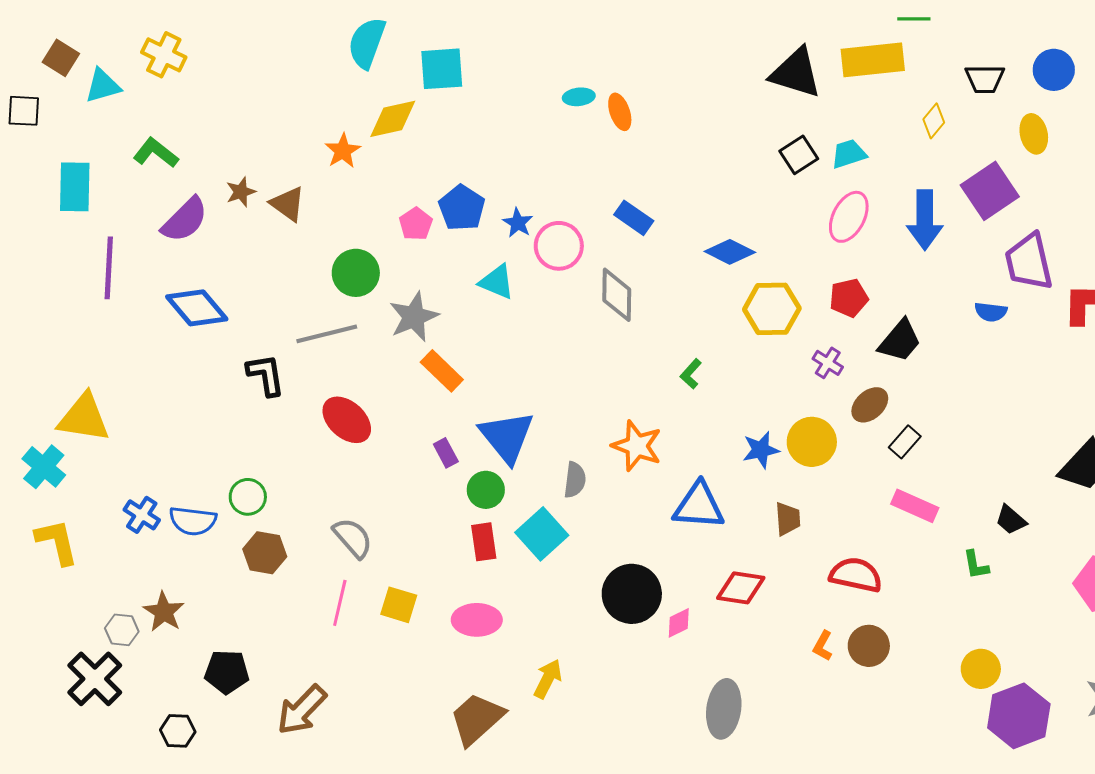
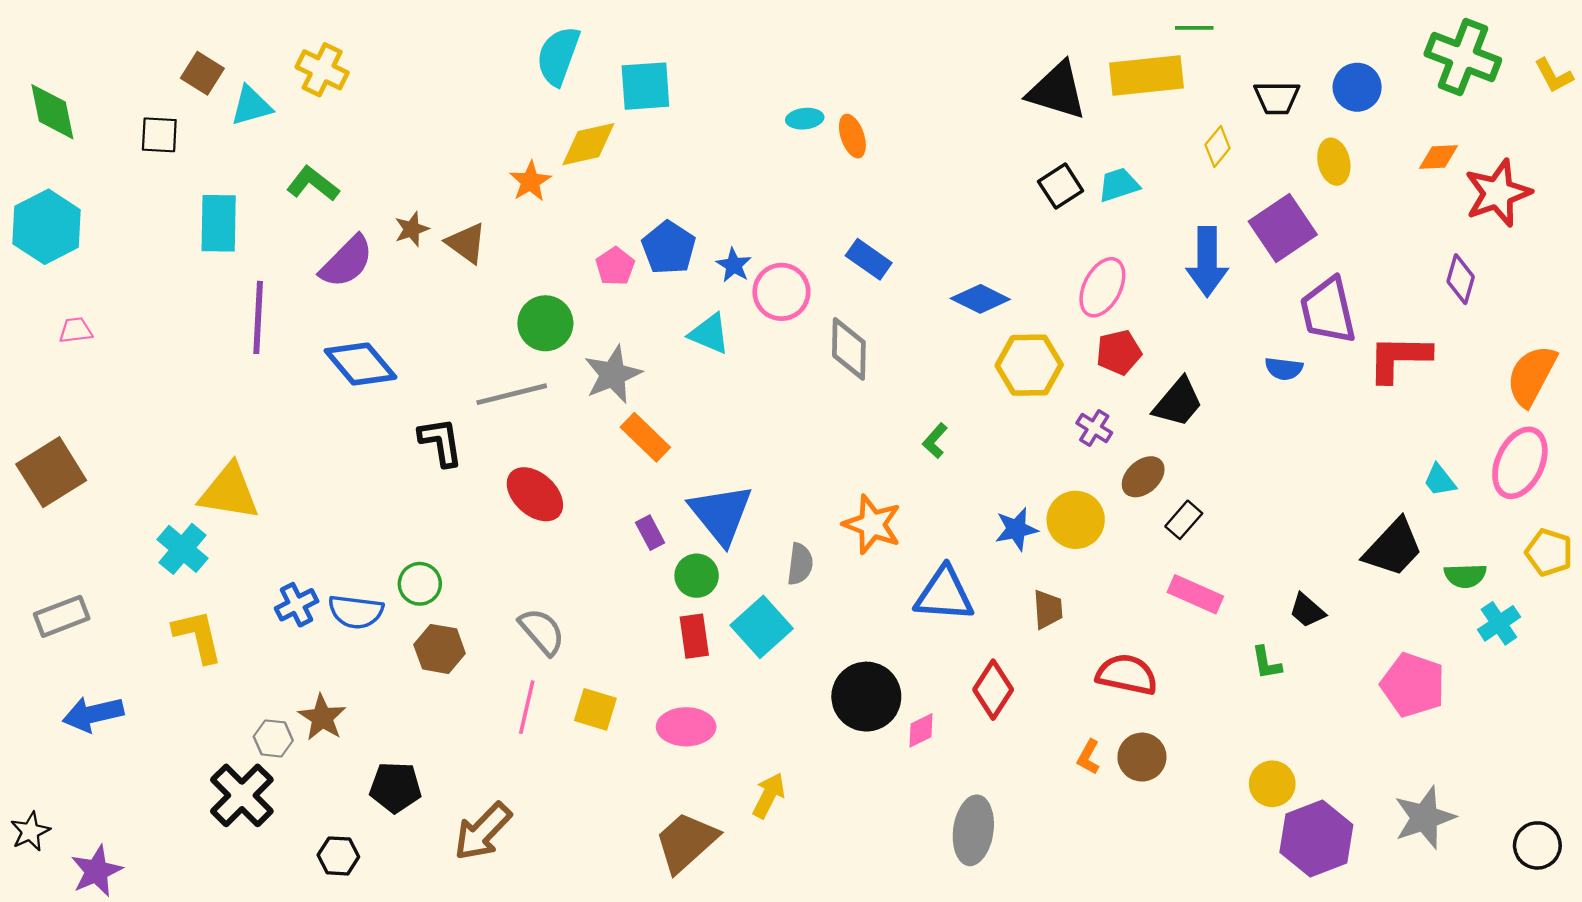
pink ellipse: (849, 217) -> (1102, 287), moved
blue cross: (142, 515) -> (297, 605), turned 30
red diamond: (741, 588) -> (993, 690), turned -66

